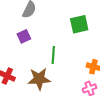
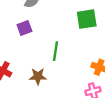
brown star: (39, 79) -> (38, 76), size x0.7

